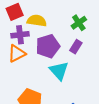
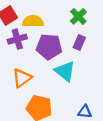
purple pentagon: (48, 46) -> (49, 47), turned 30
orange triangle: (17, 53) -> (22, 78), moved

